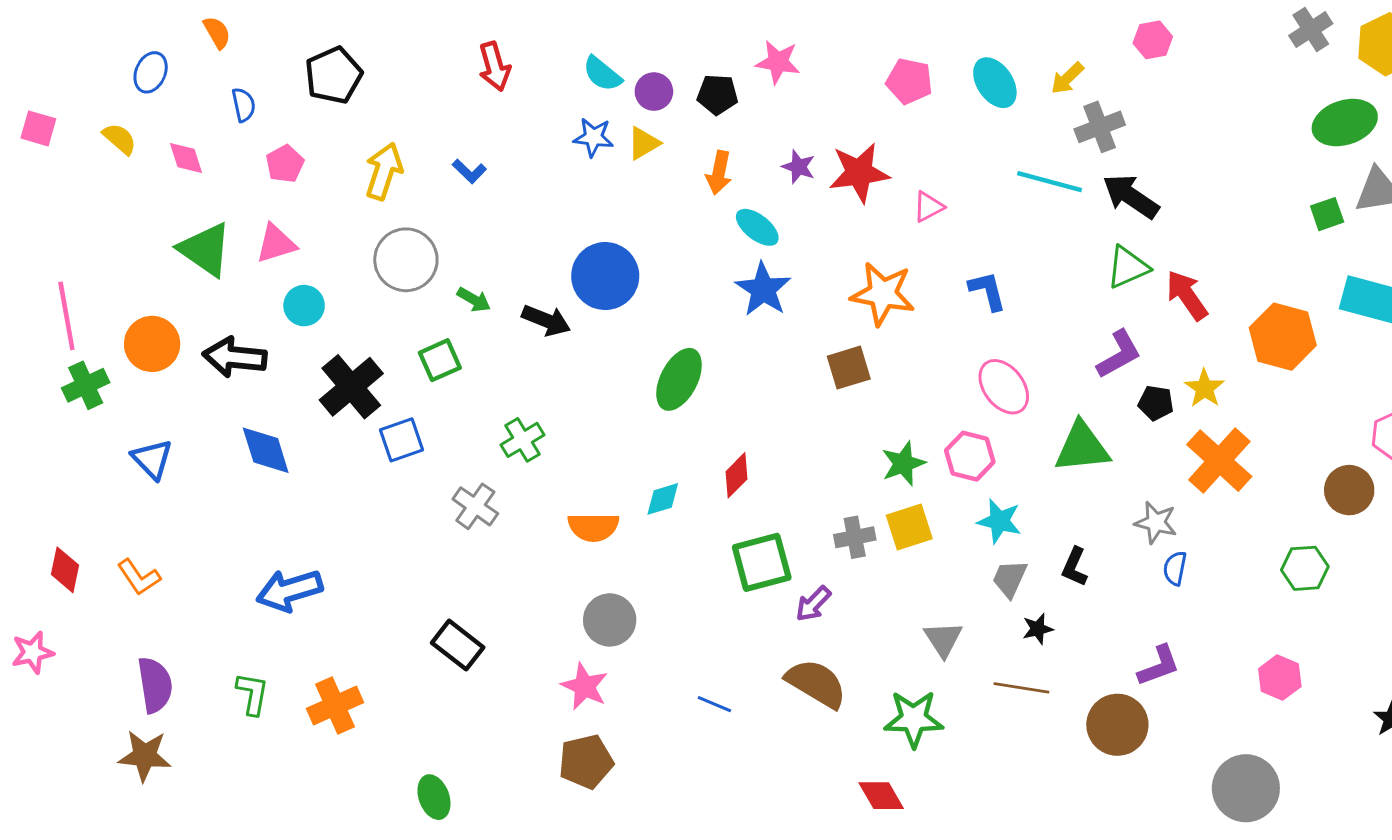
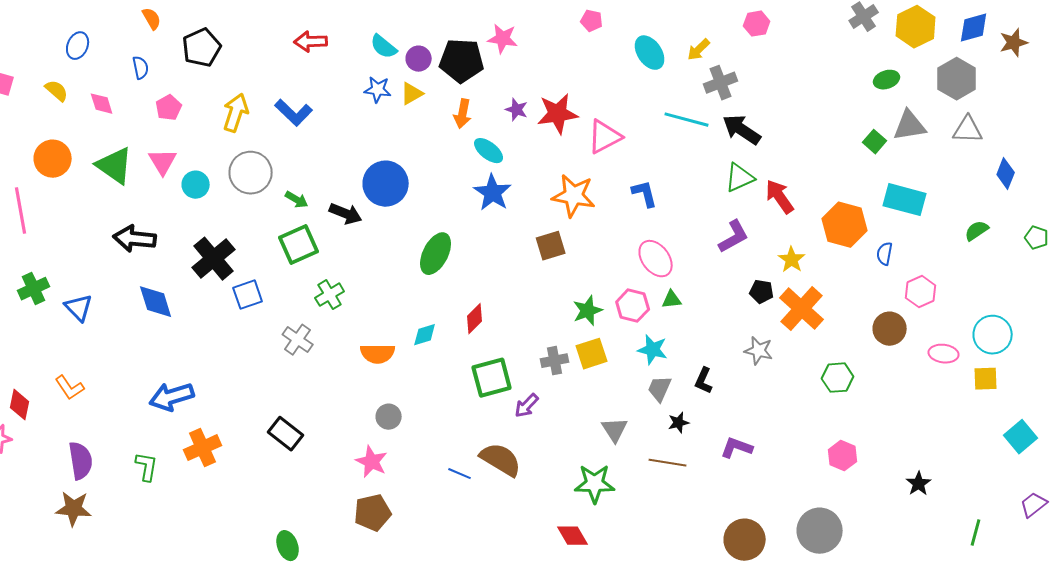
orange semicircle: (217, 32) -> (152, 19), moved
red arrow: (494, 66) -> (311, 42), turned 104
pink pentagon: (909, 81) -> (592, 21), moved, size x0.7
black pentagon: (717, 94) -> (462, 61), size x1.6
green ellipse: (1345, 123) -> (887, 80), size x0.6
blue L-shape: (469, 171) -> (294, 113), size x1.6
pink triangle: (928, 207) -> (605, 137), size x1.6
green square: (1327, 214) -> (875, 142), turned -30
pink triangle: (276, 244) -> (163, 162), turned -44
cyan circle: (304, 306) -> (196, 185), moved
orange circle: (152, 344) -> (53, 159), moved
green square: (440, 360) -> (299, 245), moved, size x1.4
green cross: (86, 385) -> (34, 289), moved
black pentagon: (1156, 403) -> (762, 292), moved
green triangle: (1082, 447) -> (672, 300), moved, size x0.5
blue semicircle: (1175, 568) -> (885, 254), moved
green hexagon: (1305, 568) -> (838, 378), moved
red diamond: (65, 570) -> (20, 405), moved
gray circle: (610, 620) -> (389, 417), size x0.7
purple L-shape: (1159, 666) -> (737, 448), moved, turned -140
brown semicircle: (816, 683) -> (501, 460), moved
orange cross: (335, 706) -> (203, 448), moved
brown circle: (1117, 725) -> (745, 540), moved
green ellipse: (434, 797) -> (288, 546), moved

